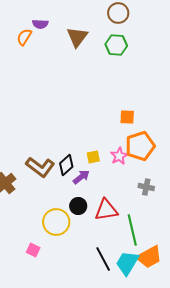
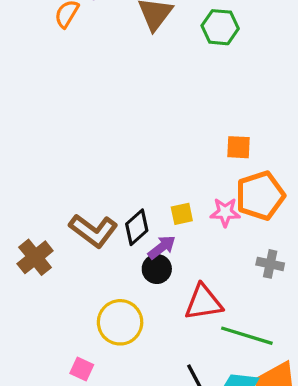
pink star: (119, 156) -> (225, 212), turned 30
black circle: (78, 206) -> (157, 269), moved
green line: (132, 230) -> (247, 336), turned -60

